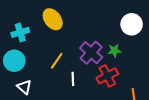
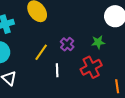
purple cross: (91, 53) -> (67, 44), moved, size x0.6

